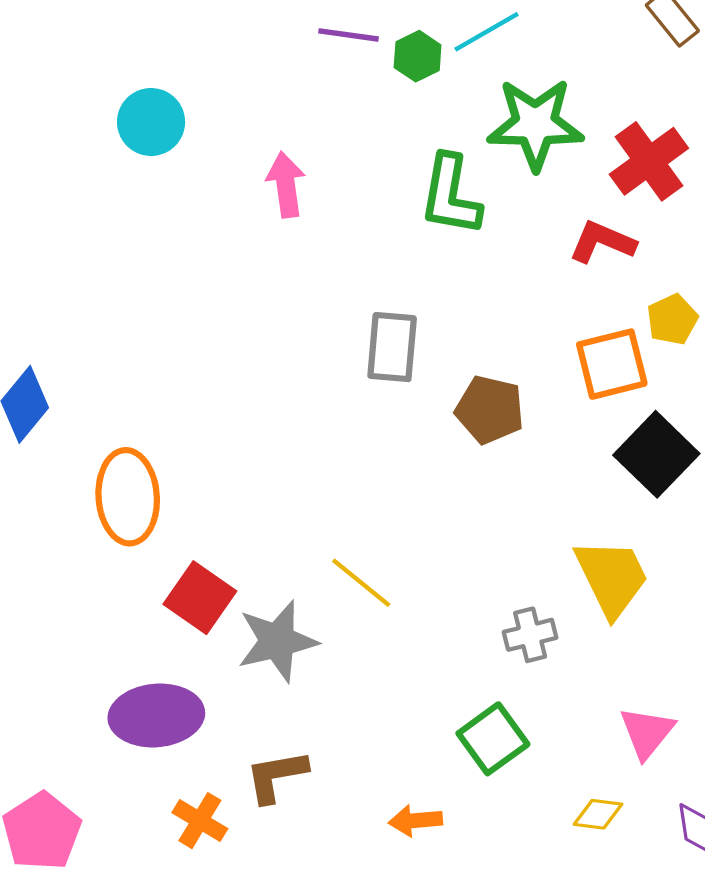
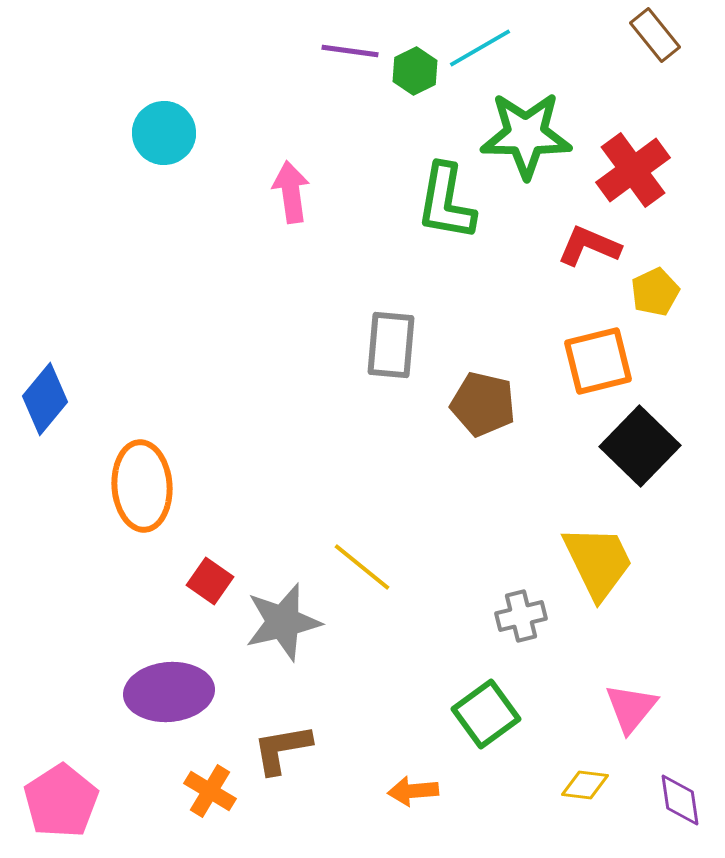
yellow pentagon: (672, 319) -> (655, 292), moved
red square: (200, 598) -> (210, 581), size x0.7

